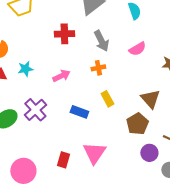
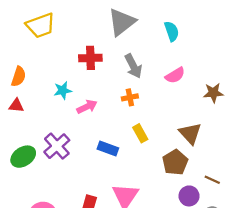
cyan star: (25, 69) -> (63, 90), moved

